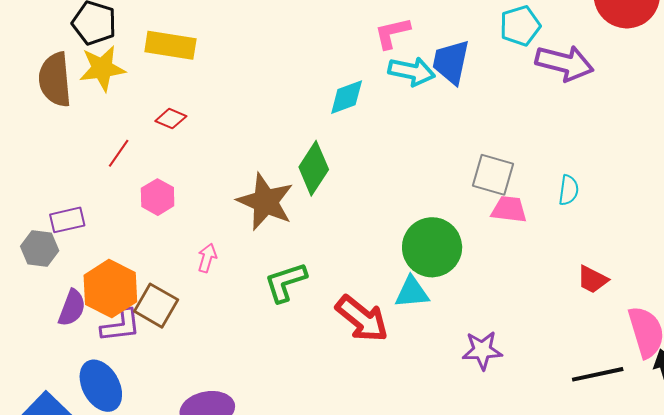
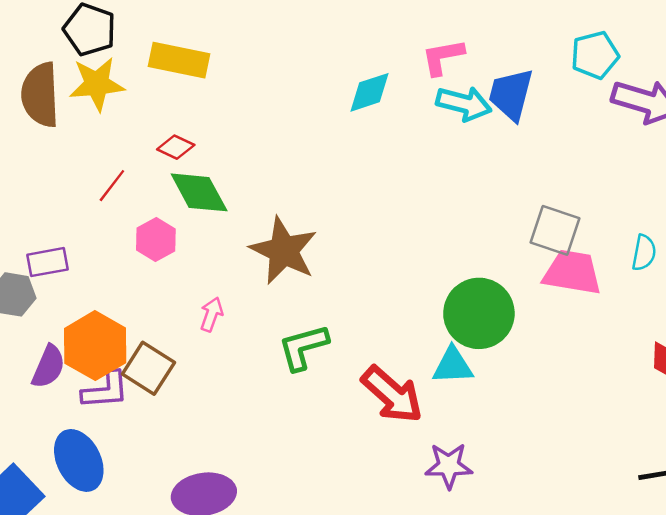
cyan diamond: (347, 97) -> (369, 92), moved
green diamond: (314, 168) -> (199, 192), moved, turned -64
pink trapezoid: (509, 209) -> (572, 272), size x1.4
purple star: (482, 350) -> (449, 466), moved

